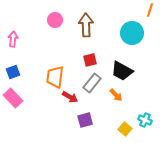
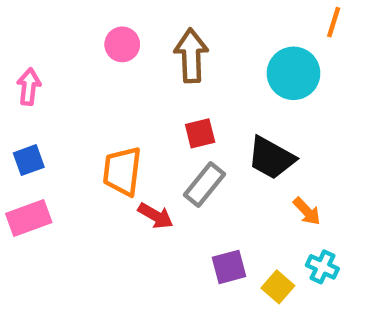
orange arrow: (116, 95) -> (307, 211), moved
pink rectangle: (13, 98) -> (29, 218), turned -66
purple square: (85, 120) -> (229, 267), moved

